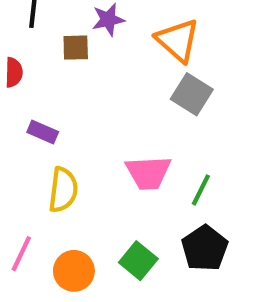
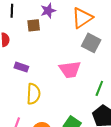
orange triangle: (178, 40) -> (82, 18), turned 50
pink trapezoid: (148, 173) -> (70, 70), moved

